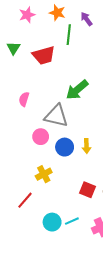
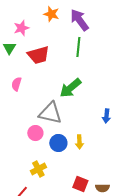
pink star: (27, 15) -> (21, 28), moved
purple arrow: (86, 19) -> (79, 20), size x1.6
green line: (69, 35) -> (78, 47), moved
pink semicircle: (24, 99) -> (16, 84), moved

